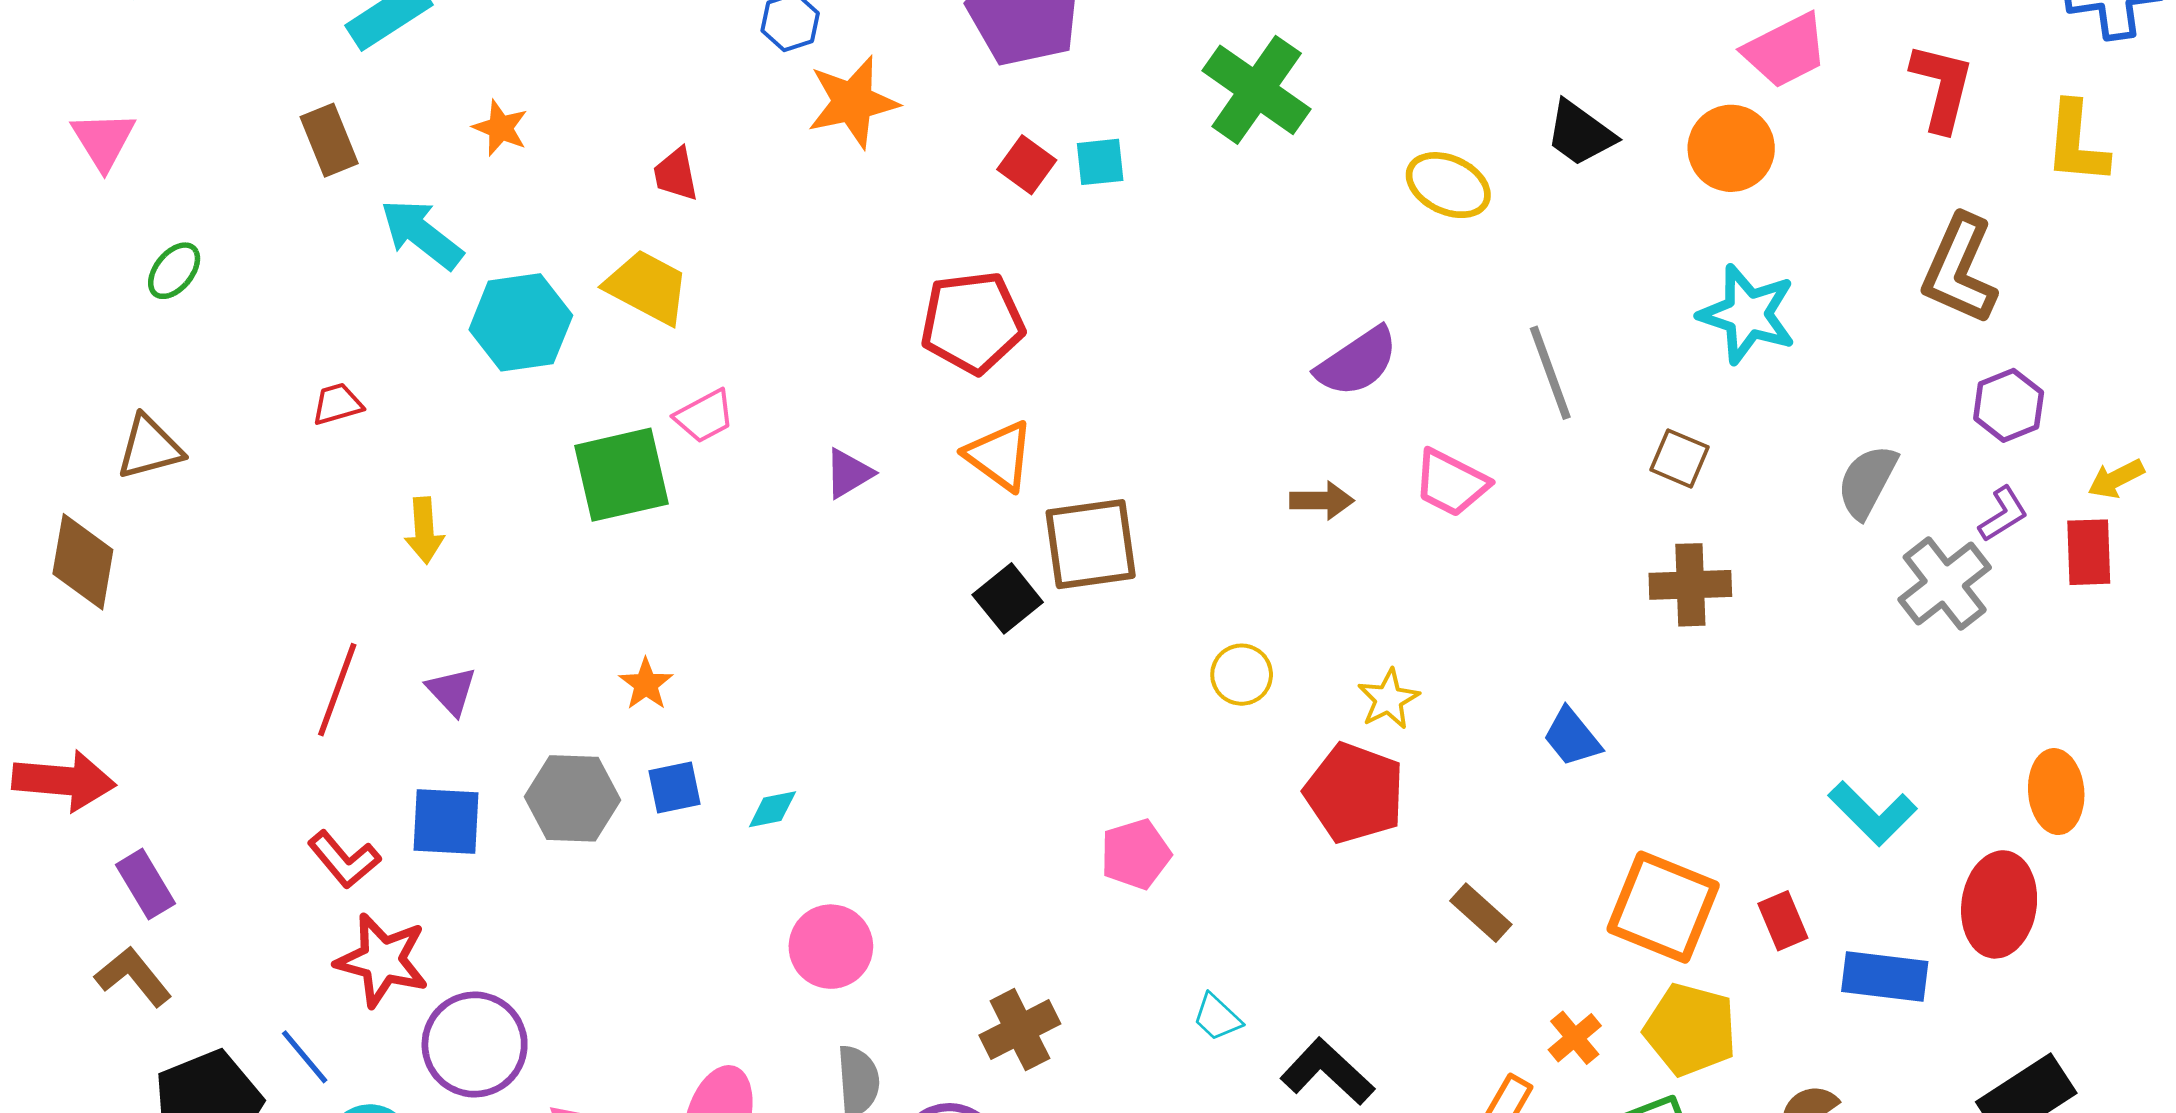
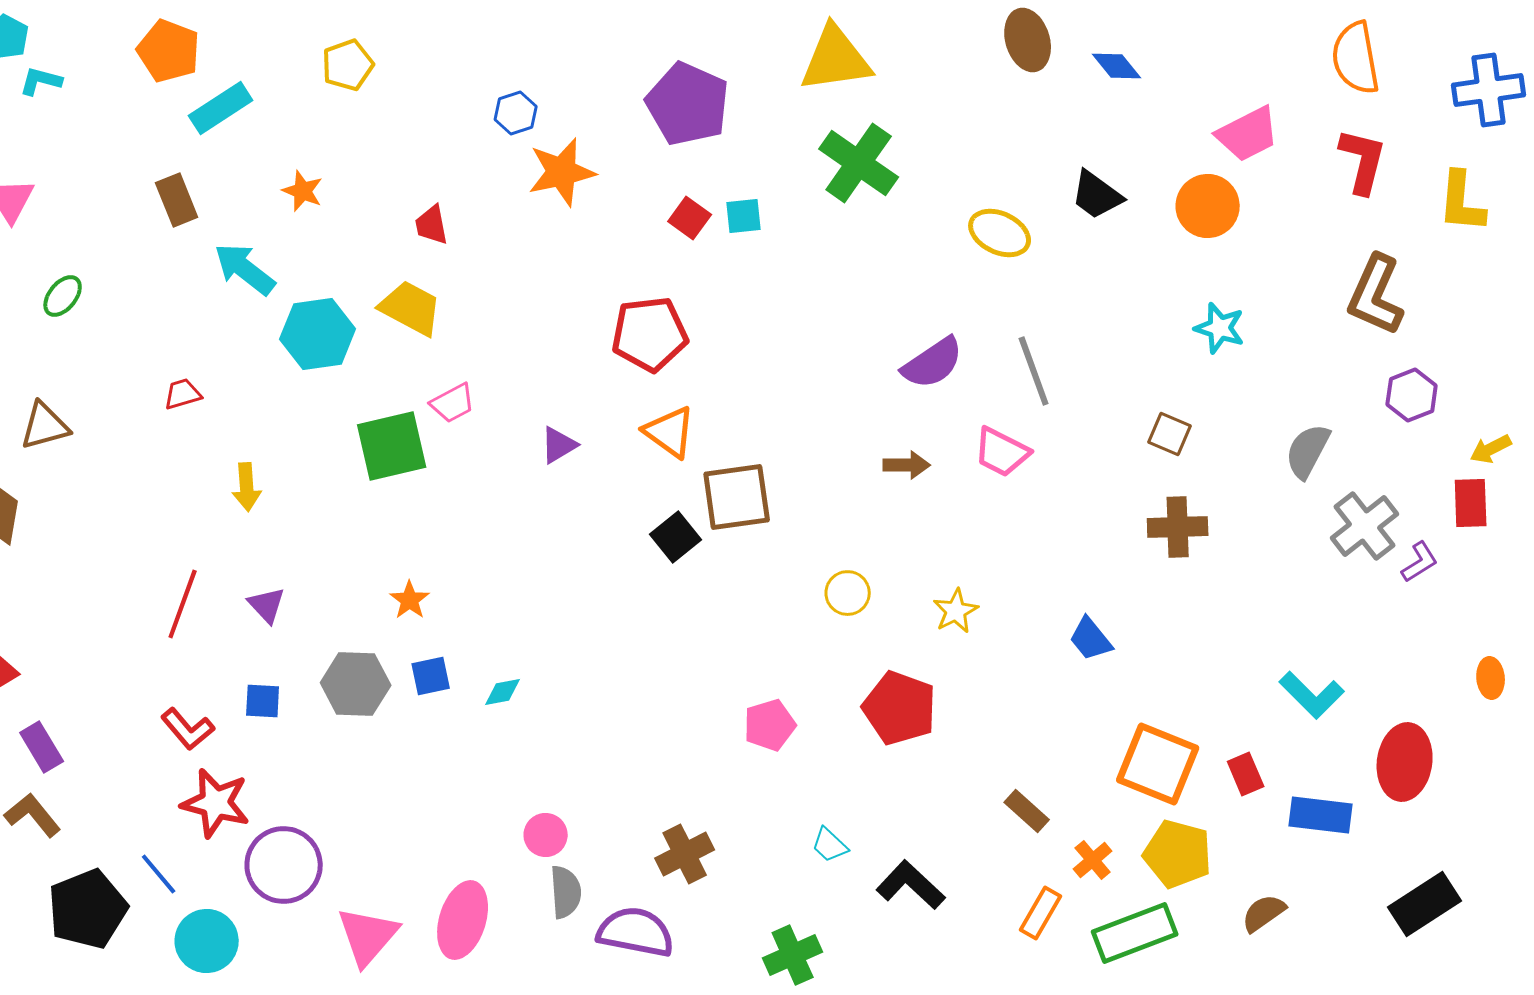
cyan star: (1747, 314) -> (1220, 328), size x0.7
gray line: (1550, 373) -> (1034, 371), moved
purple L-shape: (2003, 514) -> (1420, 562), moved
orange ellipse: (2056, 792) -> (1491, 678), moved, size x0.7
red pentagon: (1354, 793) -> (900, 708), moved
blue square: (446, 821) -> (263, 701), size x0.7
brown rectangle: (1481, 913) -> (1027, 811), moved
pink circle: (831, 947) -> (546, 835), moved, size x0.7

